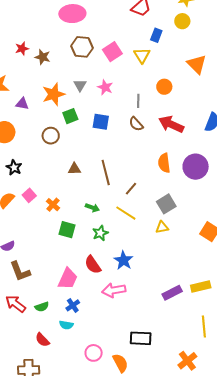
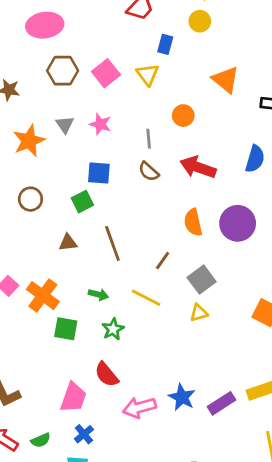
green square: (70, 116) -> (82, 202), moved
brown line: (131, 189) -> (163, 261), moved
orange cross: (53, 205) -> (43, 296), size x1.6
blue star: (123, 260) -> (182, 397), moved

